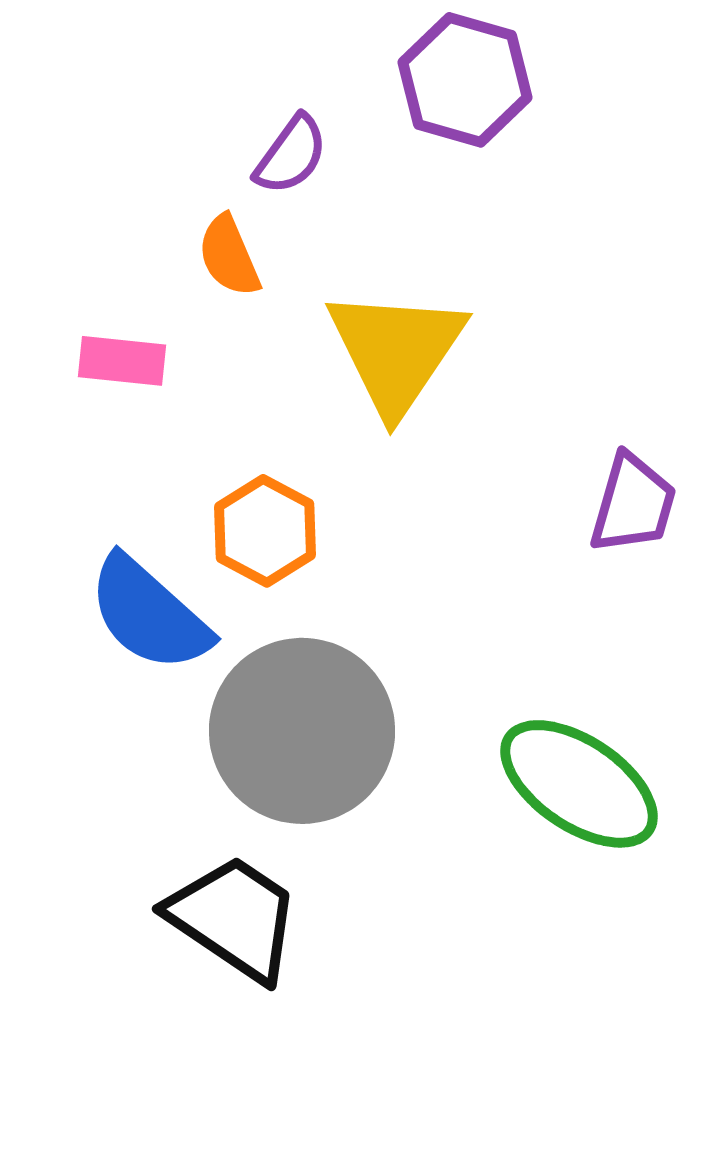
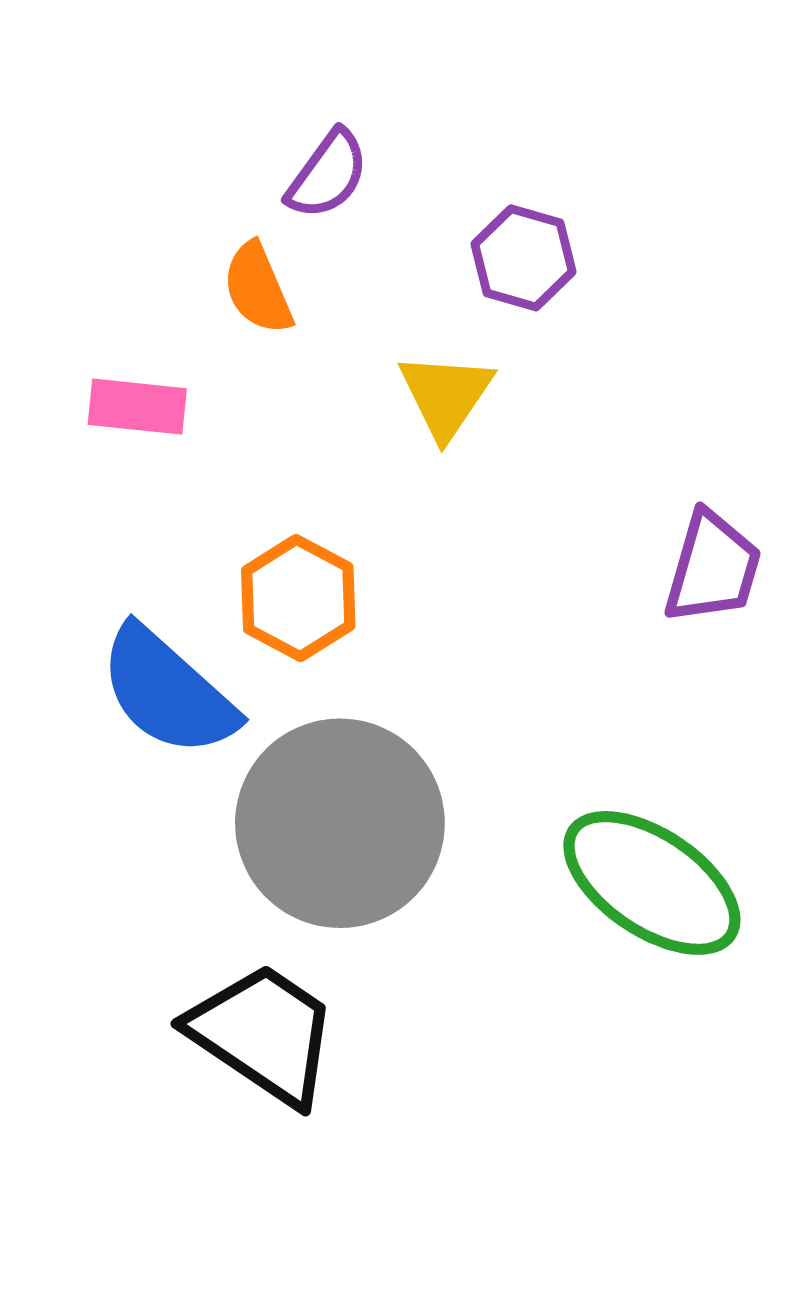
purple hexagon: (465, 80) -> (524, 258), moved, size x0.7
yellow triangle: (396, 351) -> (446, 395), size x0.6

